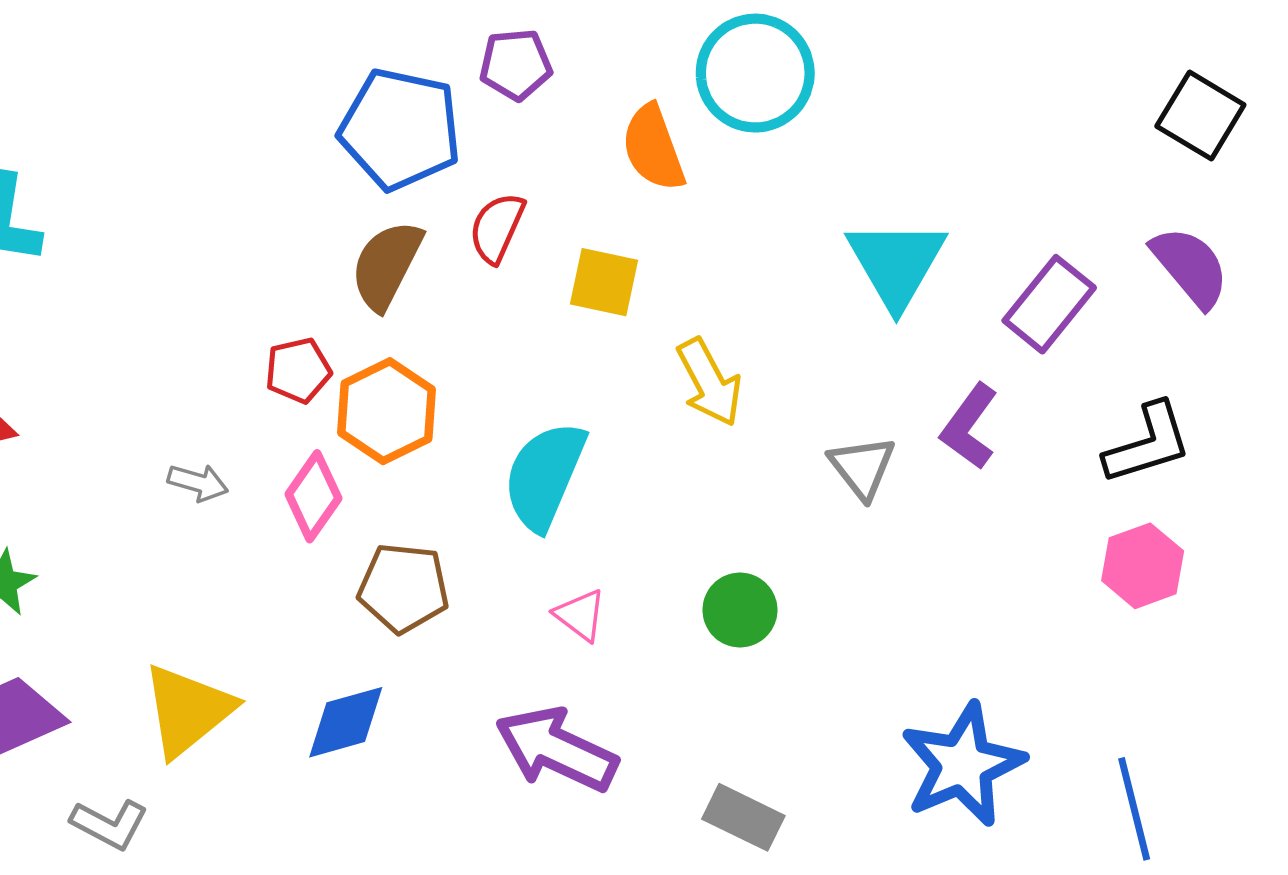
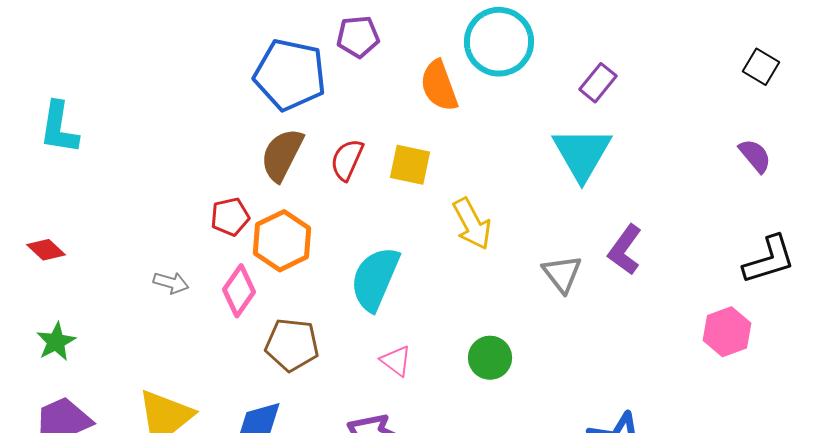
black square: (1200, 116) -> (761, 67), size x0.7
red semicircle: (497, 228) -> (347, 160), moved
purple semicircle: (1190, 267) -> (755, 156), size x0.7
purple rectangle: (1049, 304) -> (598, 83), moved, size x0.7
black L-shape: (1148, 443) -> (769, 260), moved

